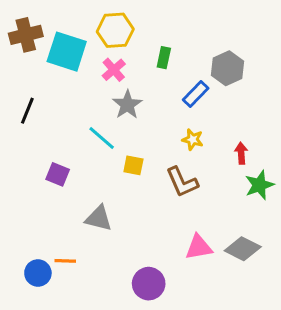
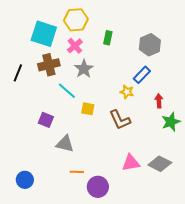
brown cross: (26, 35) -> (49, 65), moved
blue rectangle: (196, 94) -> (142, 75), moved
purple square: (58, 174) -> (46, 120), moved
orange line: (65, 261) -> (77, 172), moved

